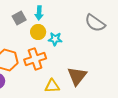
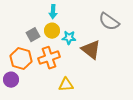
gray square: (19, 18) -> (33, 35), moved
brown triangle: (77, 76) -> (91, 50), moved, turned -30

